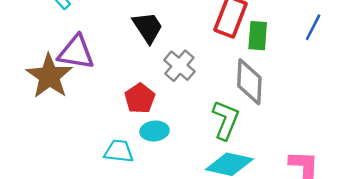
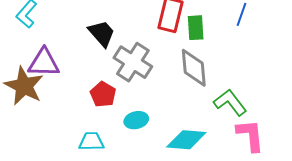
gray cross: (179, 66) -> (133, 62), size x1.4
green L-shape: (226, 120) -> (230, 102), moved, turned -52
cyan ellipse: (155, 131) -> (136, 120), moved

